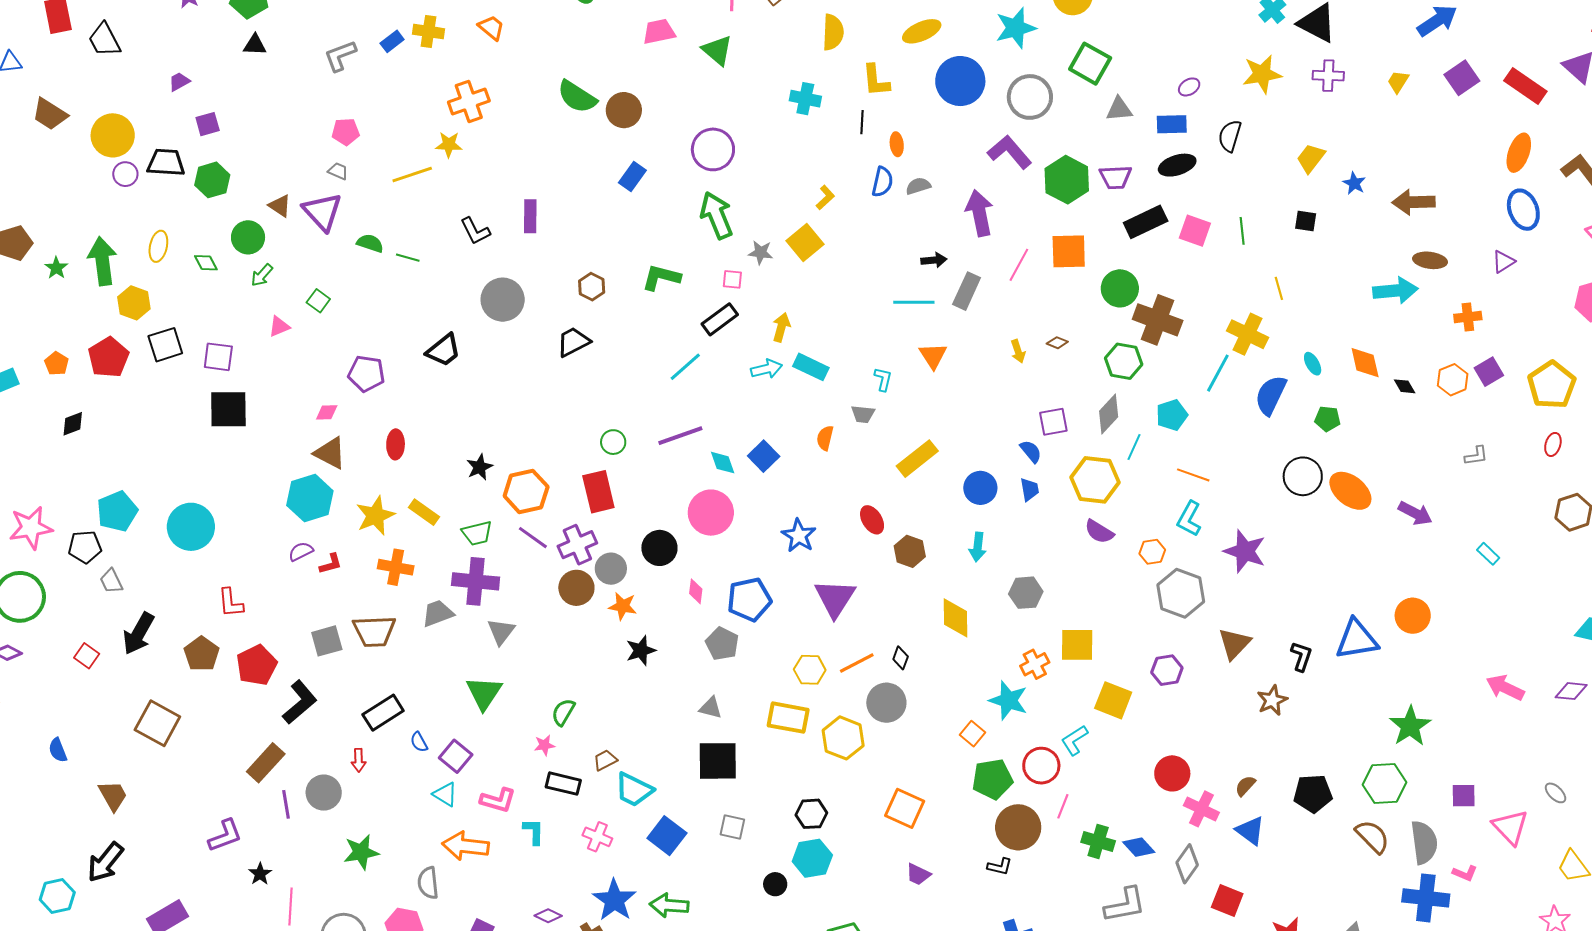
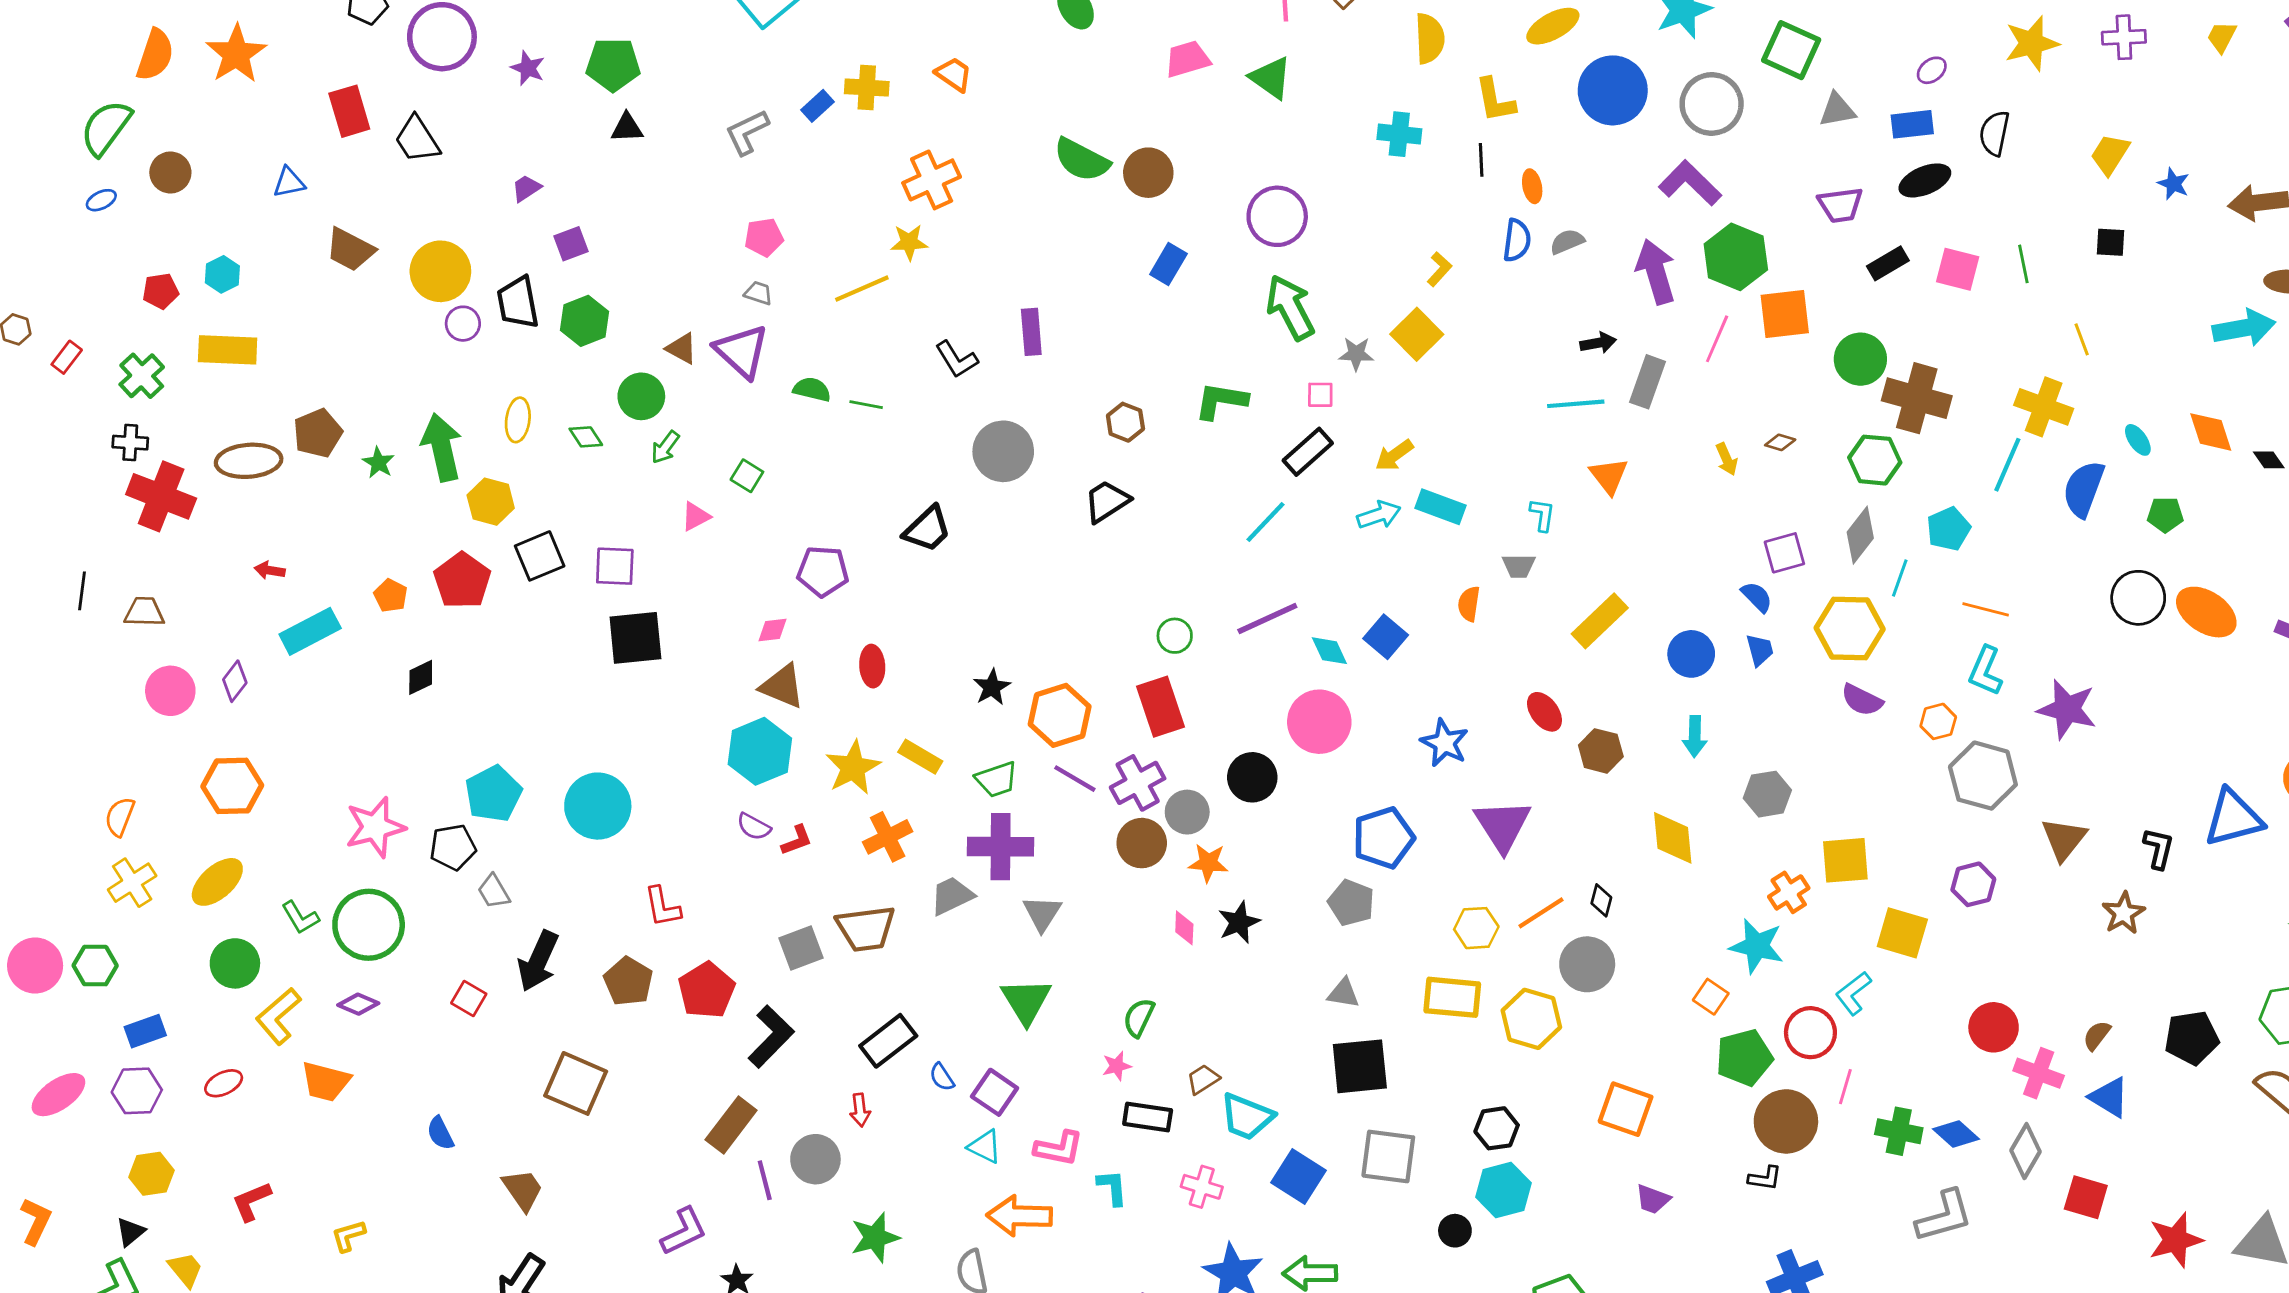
black trapezoid: (166, 163) -> (518, 303), turned -99
green hexagon: (1067, 180) -> (1736, 257), moved
black rectangle: (1146, 222) -> (1888, 263), size x0.7
yellow arrow: (781, 327) -> (1394, 455), turned -136
purple semicircle: (301, 551) -> (754, 827), turned -120
orange cross: (396, 567) -> (888, 837), turned -32
pink diamond: (696, 591) -> (1184, 928), moved
gray square: (732, 827) -> (1388, 1156), size x1.6

